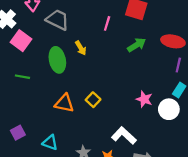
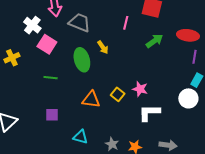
pink star: (144, 99) -> (140, 89), moved
purple square: (18, 133) -> (52, 115), moved, turned 32
white L-shape: (124, 136) -> (149, 113), moved, turned -40

